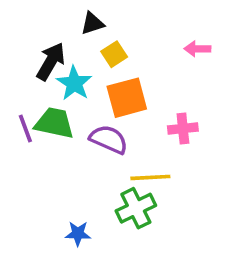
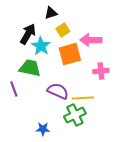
pink arrow: (197, 49) -> (91, 40), moved, size x1.5
purple line: (25, 128) -> (14, 89), moved
purple semicircle: (109, 139) -> (58, 91), moved

